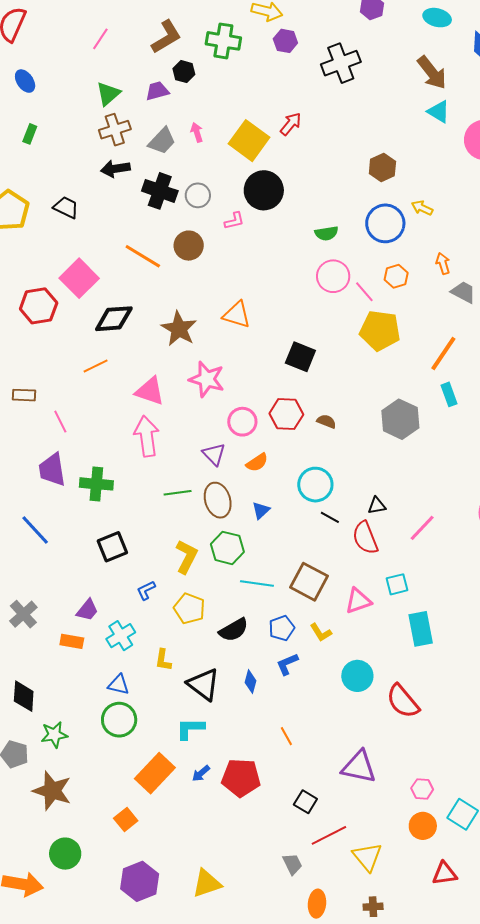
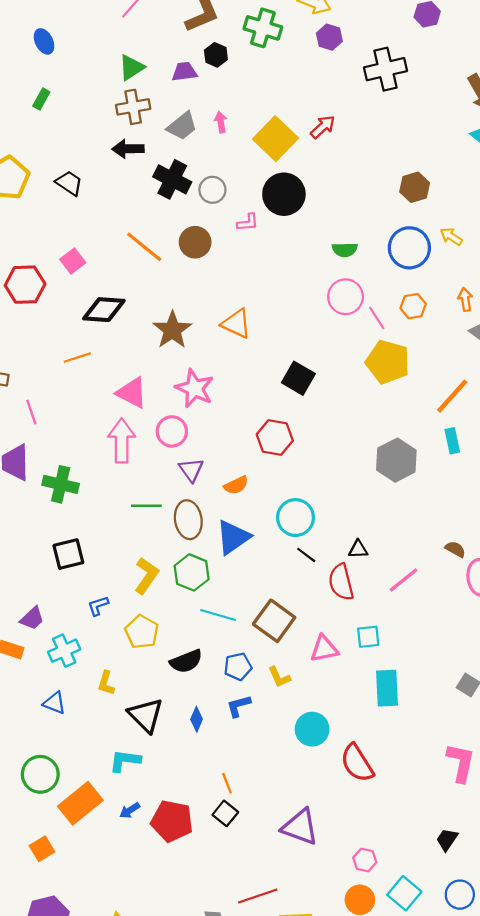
pink square: (79, 278) -> (73, 261), size x0.6
brown semicircle: (326, 421) -> (455, 549), moved
pink circle: (242, 422) -> (172, 431), moved
blue triangle: (261, 510) -> (233, 537), size x1.8
green circle: (119, 720) -> (40, 774), moved
black square: (305, 802) -> (225, 813), moved

